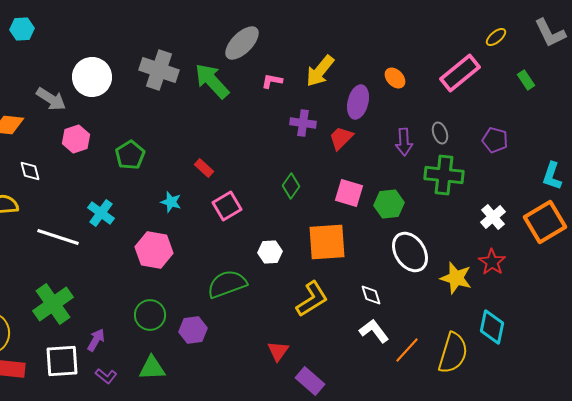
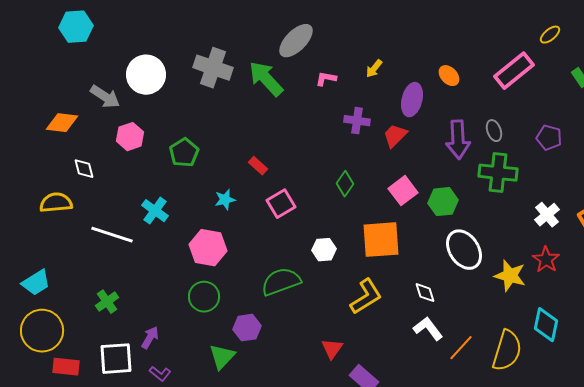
cyan hexagon: (22, 29) -> (76, 27), size x1.4
yellow arrow: (320, 71) -> (374, 69), size x0.6
purple arrow: (404, 142) -> (458, 140), size x1.4
pink square: (349, 193) -> (403, 191), turned 36
cyan star: (171, 202) -> (225, 200), turned -30
green cross: (53, 304) -> (107, 302), size x0.6
green circle: (150, 315) -> (204, 297), moved
green triangle: (152, 368) -> (222, 357), moved, turned -44

